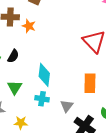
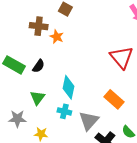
orange rectangle: (90, 83) -> (114, 99), turned -54
gray triangle: (67, 106) -> (89, 121), size x1.5

